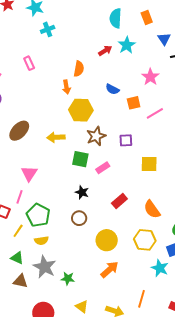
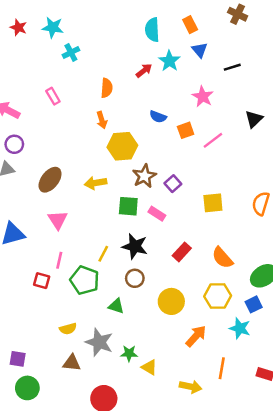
blue triangle: (164, 39) -> (200, 50), moved
orange semicircle: (79, 69) -> (107, 88), moved
purple square: (126, 140) -> (173, 184), moved, turned -32
pink rectangle: (103, 168) -> (157, 214), turned 72
pink triangle: (29, 173) -> (58, 220), moved
black star: (82, 192) -> (135, 246), size x1.5
yellow line: (18, 231) -> (103, 254), moved
yellow semicircle: (41, 241) -> (68, 329), moved
green triangle: (17, 258) -> (116, 306), moved
orange arrow: (110, 269) -> (196, 336), moved
yellow triangle: (82, 307) -> (149, 367), moved

